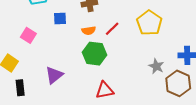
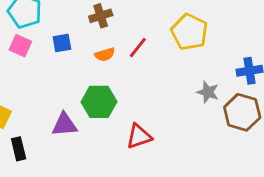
pink square: (28, 35) -> (20, 46), moved
green hexagon: (95, 54) -> (99, 102), moved
purple triangle: (54, 75) -> (64, 125), turned 42

